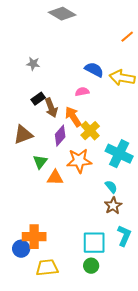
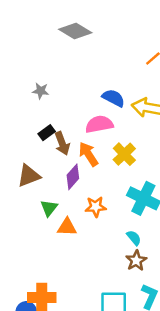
pink semicircle: (82, 92) -> (99, 124), size x1.6
yellow cross: (90, 131) -> (124, 154), moved
orange star: (79, 161) -> (96, 207), size x0.7

